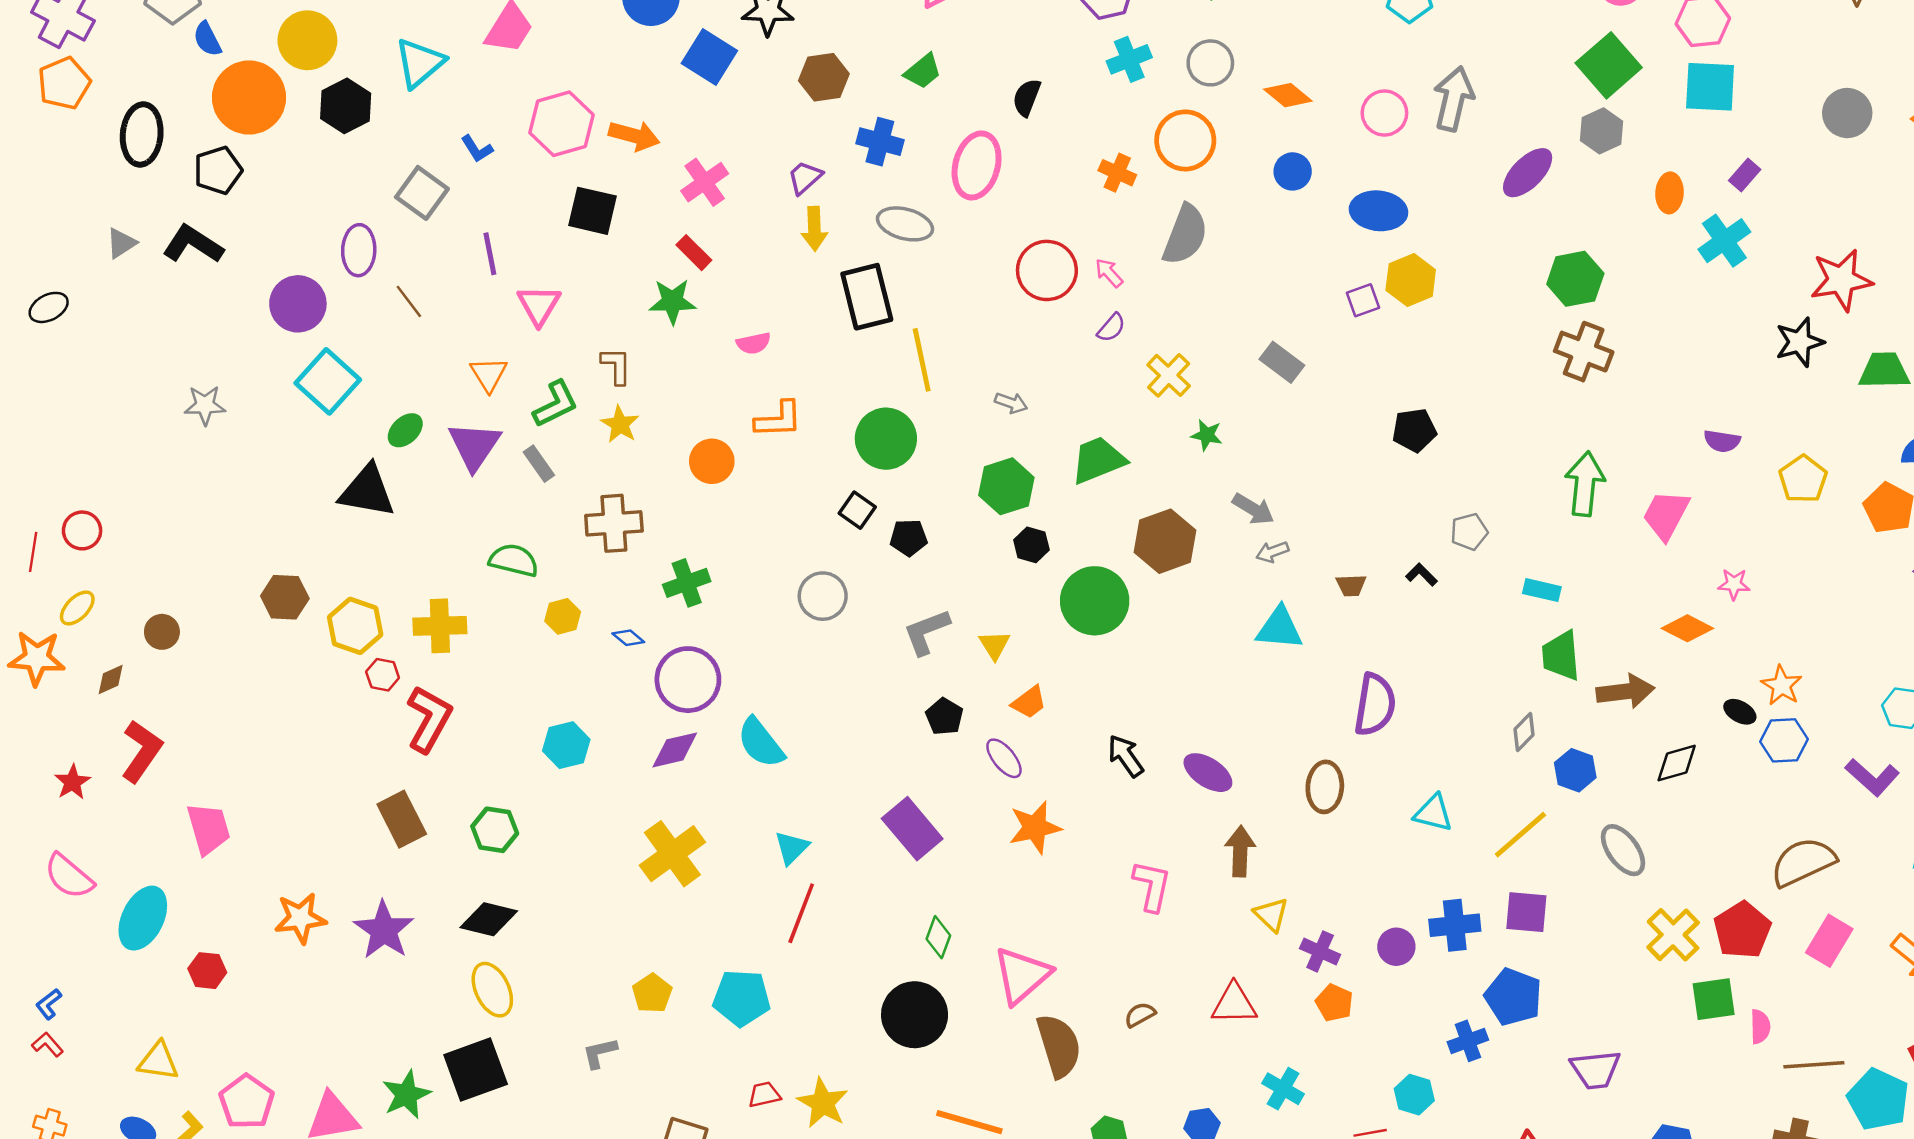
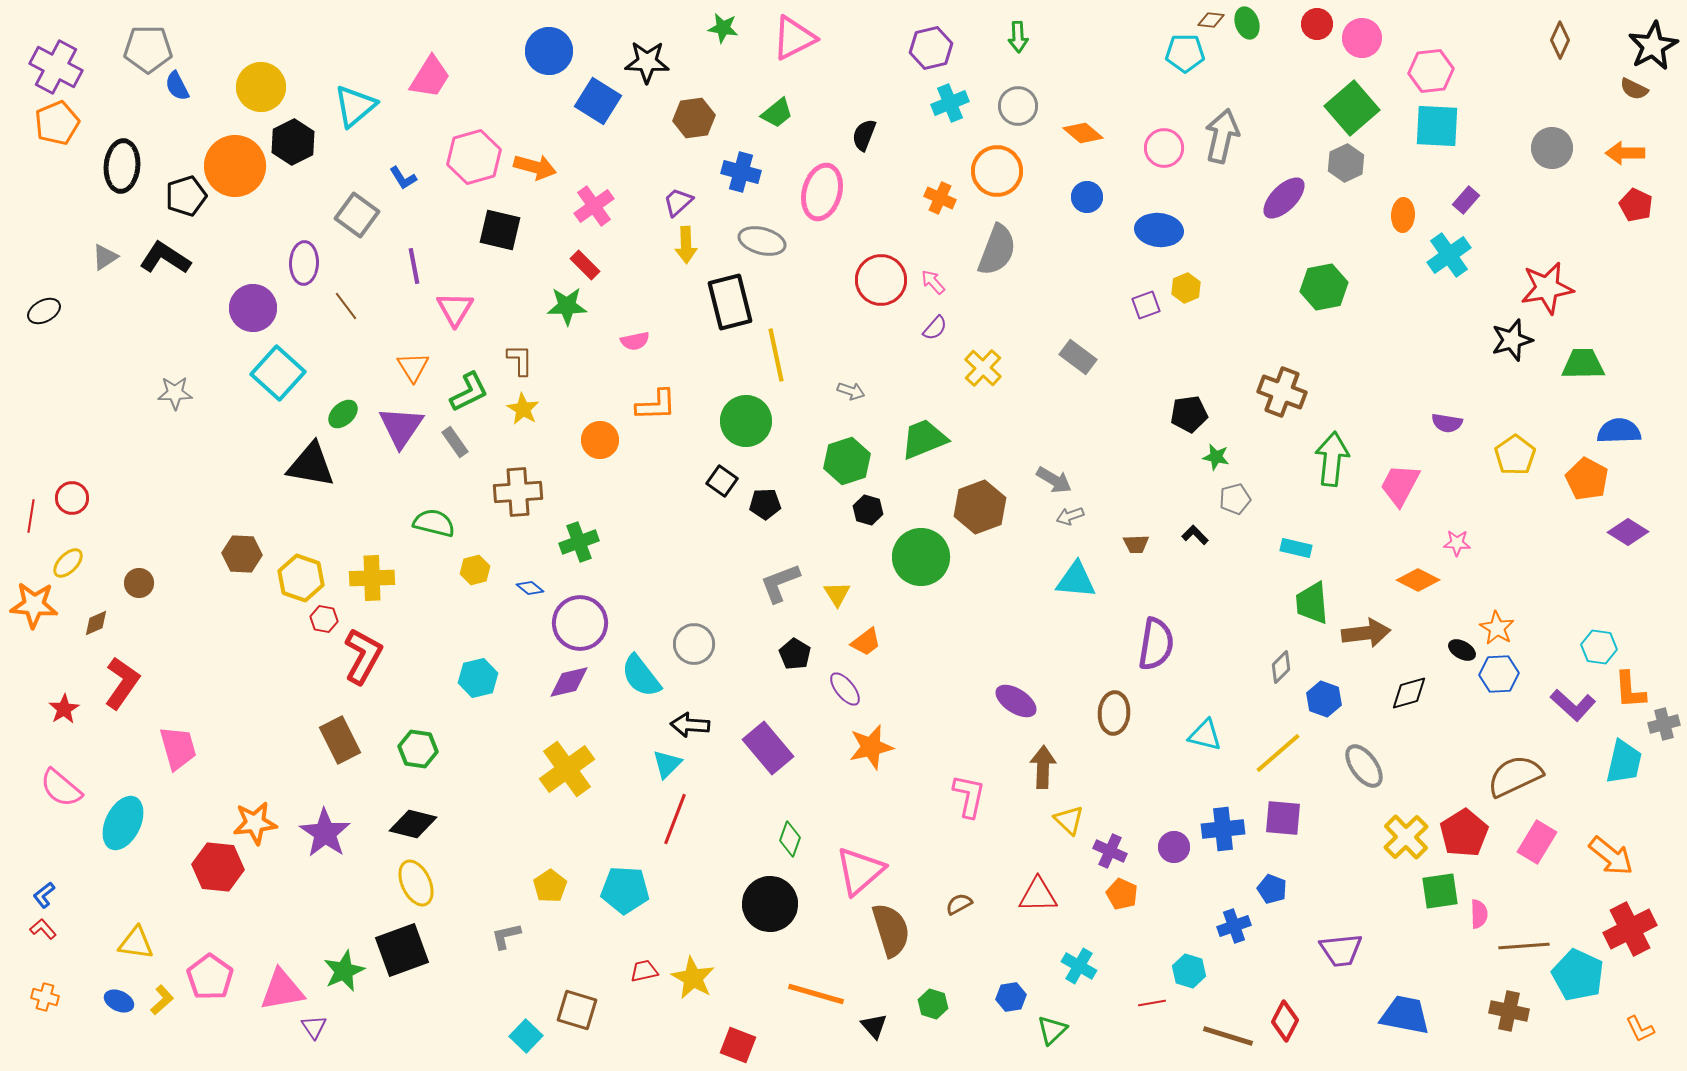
orange circle: (249, 98) -> (235, 166), moved
yellow hexagon: (1411, 280) -> (1186, 288), size x0.7
brown cross: (1584, 352) -> (1282, 392), moved
green star: (1207, 435) -> (1216, 457), moved
gray circle: (823, 596) -> (694, 644), moved
black arrow: (1126, 756) -> (690, 725), moved, turned -51
red hexagon: (207, 971) -> (218, 867), moved, size x1.6
blue pentagon: (1513, 997) -> (1272, 889), size x0.6

